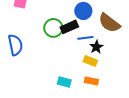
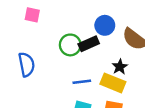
blue line: (85, 38) -> (82, 82), moved
yellow rectangle: (90, 61) -> (113, 83), size x1.5

